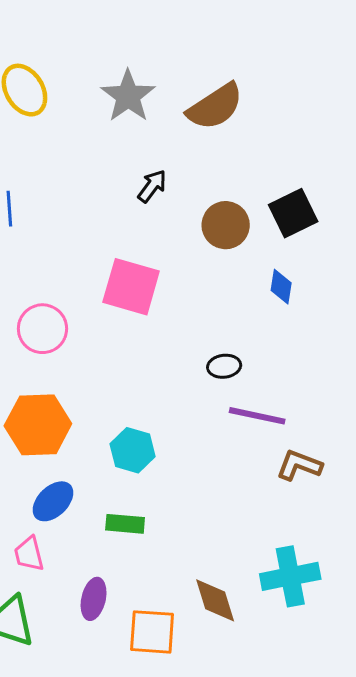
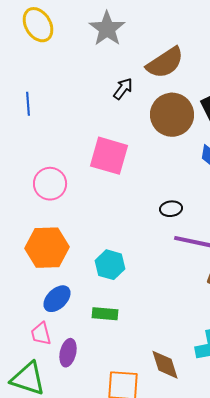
brown semicircle: (215, 107) -> (165, 63), moved
brown circle: (226, 225) -> (172, 115), size x1.4
purple ellipse: (94, 599) -> (68, 353), moved

